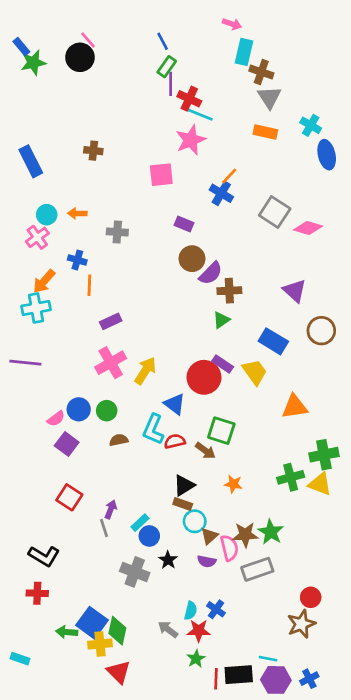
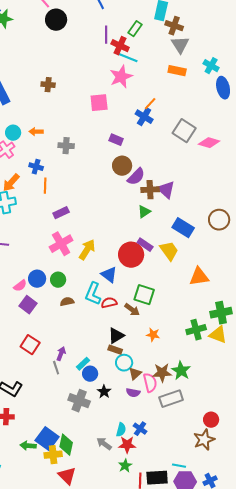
black circle: (80, 57) -> (56, 20), moved
green rectangle: (167, 67) -> (135, 29), moved
purple triangle: (295, 291) -> (166, 190), moved

